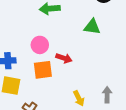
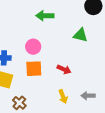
red arrow: (64, 58) -> (64, 69), moved
gray arrow: (107, 95) -> (88, 96), turned -96

